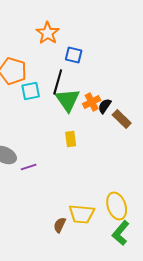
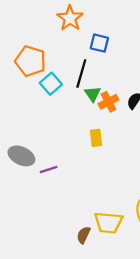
cyan square: (31, 91) -> (51, 84), turned -30
green triangle: (68, 100) -> (93, 94), size x0.6
orange cross: (92, 102) -> (108, 102), moved

